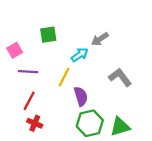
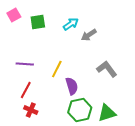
green square: (48, 35) -> (38, 22), moved
pink square: (15, 50) -> (14, 15), moved
cyan arrow: (80, 55) -> (71, 24), moved

